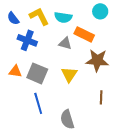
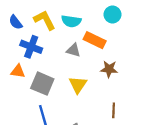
brown star: (97, 60) -> (109, 69), size x0.7
orange triangle: (15, 71) -> (18, 71), moved

